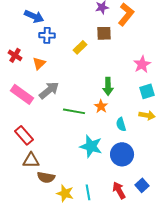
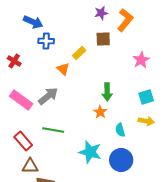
orange triangle: (39, 63) -> (63, 69), moved, turned -32
pink star: (142, 64) -> (141, 60), moved
green line: (74, 111) -> (53, 130), moved

